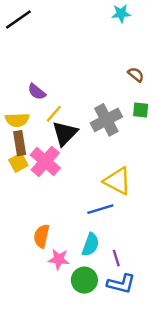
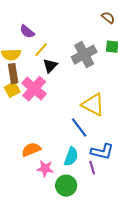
black triangle: (65, 133) -> (50, 66), size x0.7
blue line: (100, 209) -> (79, 128), turned 70
orange semicircle: (42, 236) -> (31, 150), turned 54
blue L-shape: (121, 284) -> (102, 152), moved

